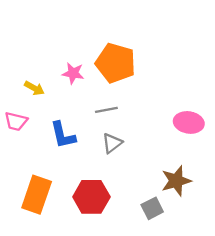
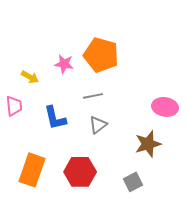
pink trapezoid: (16, 121) -> (14, 106), turned -110
brown star: (176, 181) -> (148, 144), moved

